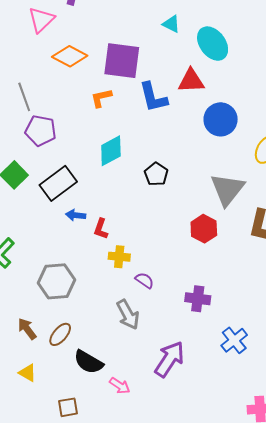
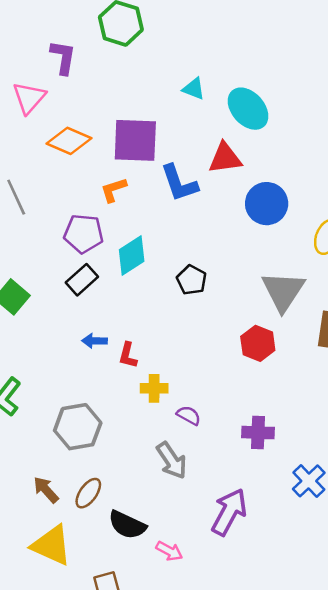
purple pentagon: (41, 131) -> (84, 234), moved
black rectangle: (58, 183) -> (82, 280), moved, size x0.7
yellow triangle: (28, 373) -> (52, 545), size x1.8

